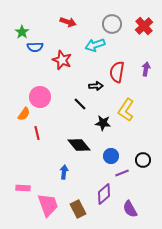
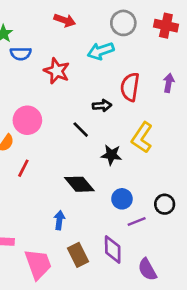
red cross: (144, 26) -> (166, 26), turned -36
red line: (37, 133) -> (23, 168), turned 40
purple diamond: (104, 194) -> (113, 249), turned -50
brown rectangle: (78, 209) -> (78, 255), moved

